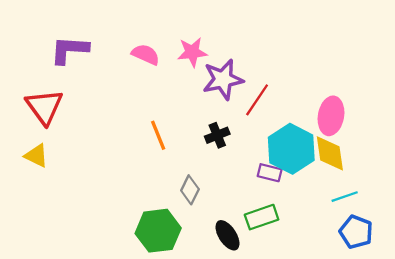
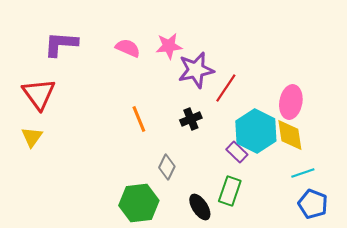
yellow triangle: (36, 156) -> (32, 137), turned 40
purple rectangle: (270, 173) -> (237, 152), turned 30
green rectangle: (262, 217) -> (230, 191), turned -52

